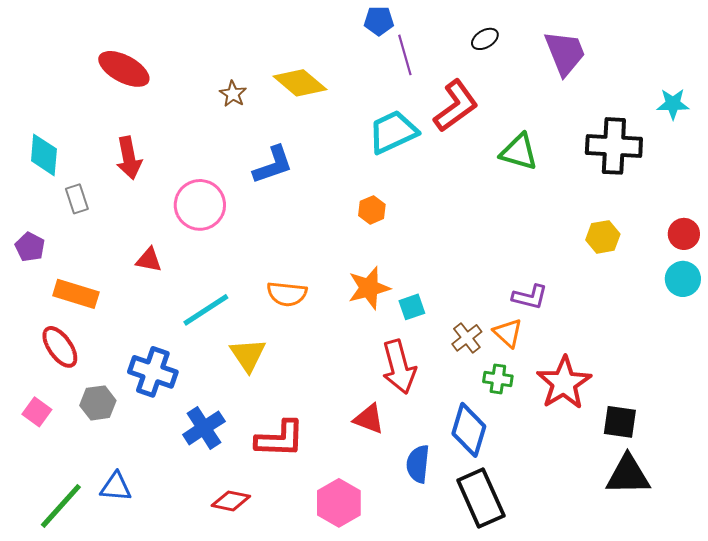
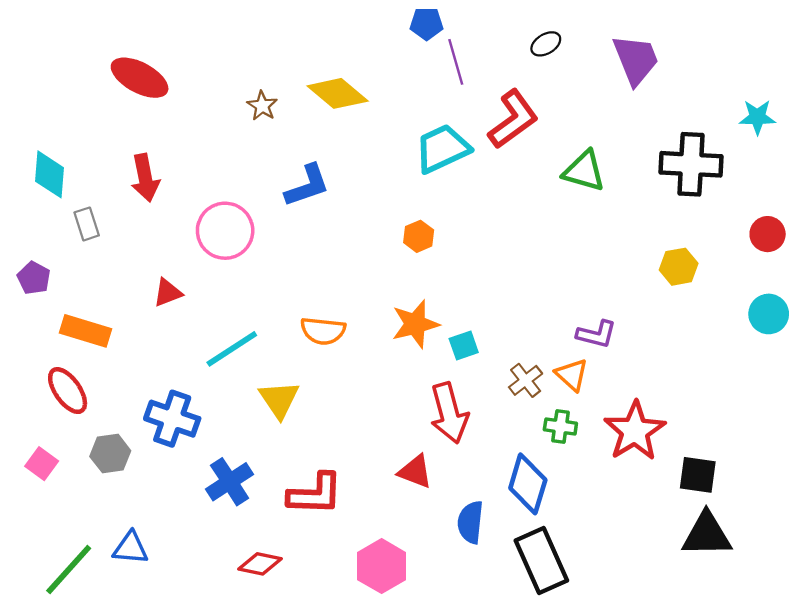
red circle: (684, 234) -> (768, 234), moved
red triangle: (149, 260) -> (168, 293), turned -32

